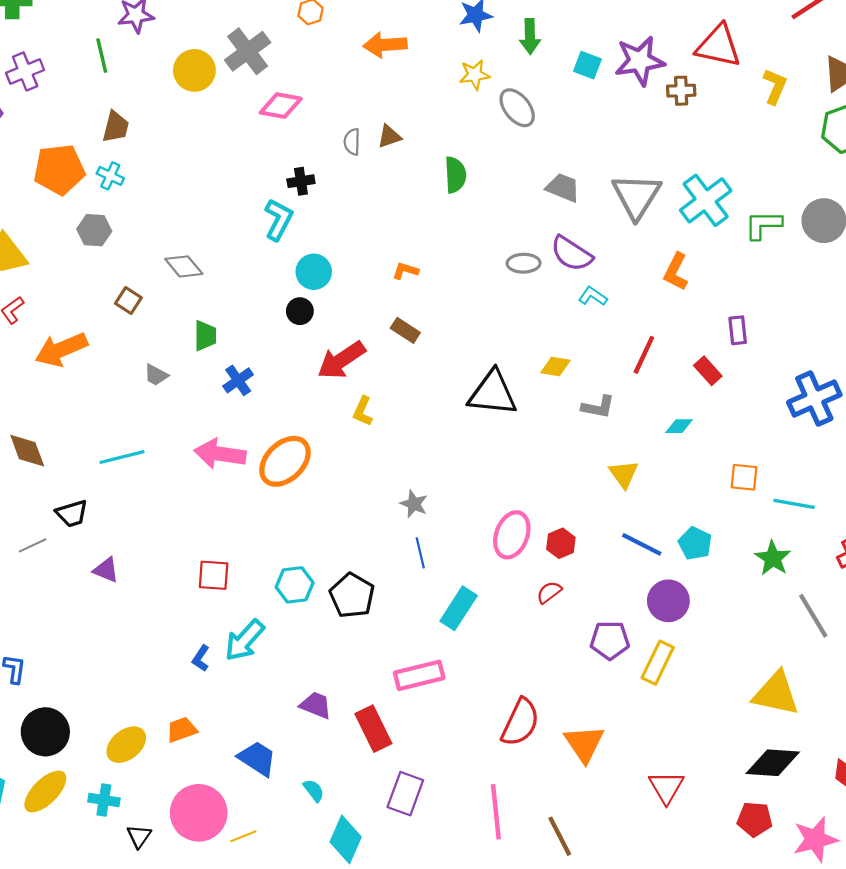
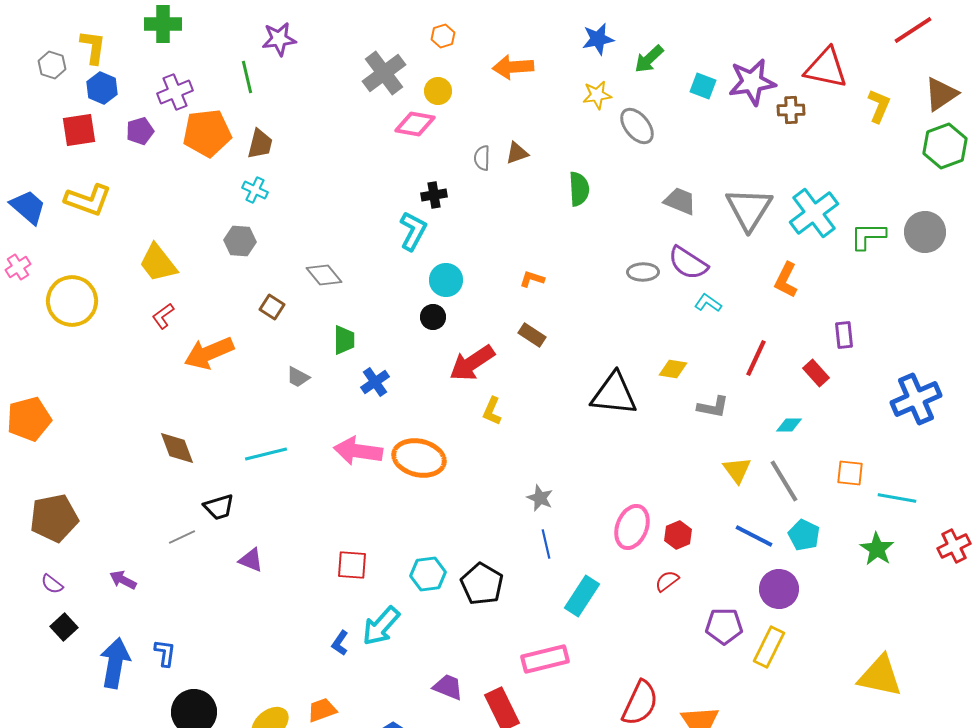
green arrow: (530, 36) -> (649, 59), turned 48
yellow circle: (194, 70) -> (438, 91), moved, size x0.7
orange pentagon: (59, 169) -> (207, 133), moved
orange ellipse: (285, 461) -> (419, 458), turned 57
gray line: (813, 616) -> (784, 481), moved

